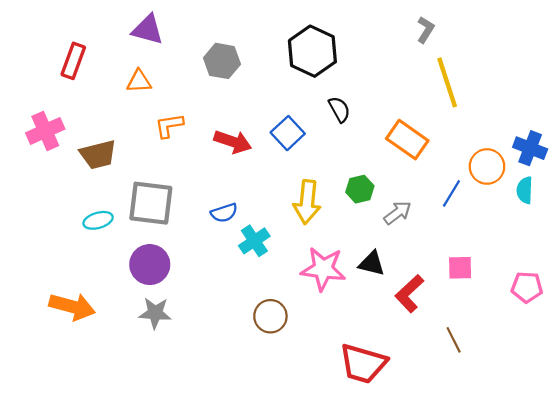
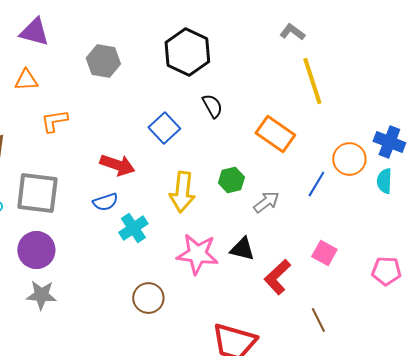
gray L-shape: (426, 30) -> (292, 32), turned -85
red arrow: (233, 142) -> (117, 165), moved
pink square: (460, 268) -> (324, 253), turned 30

